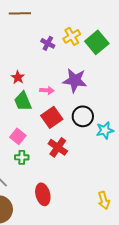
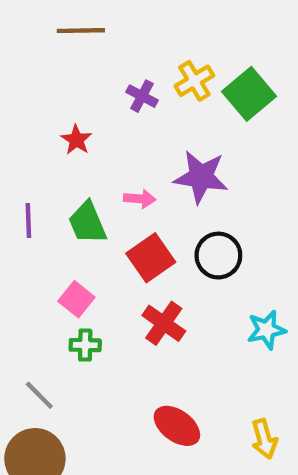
red star: (18, 77) -> (76, 140), moved
cyan star: (105, 130) -> (266, 330), moved
red ellipse: (43, 194) -> (177, 426), moved, turned -40

